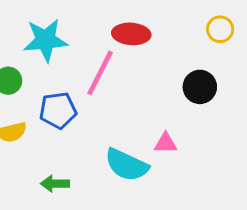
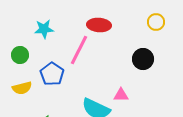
cyan star: (46, 40) -> (44, 29), size x0.7
blue pentagon: (58, 110) -> (52, 74), turned -30

